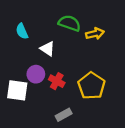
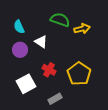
purple circle: (36, 74) -> (20, 50), moved
white square: (17, 90) -> (26, 84), moved, turned -36

